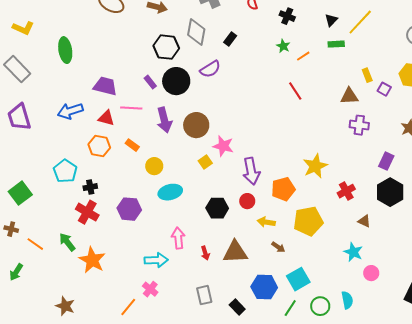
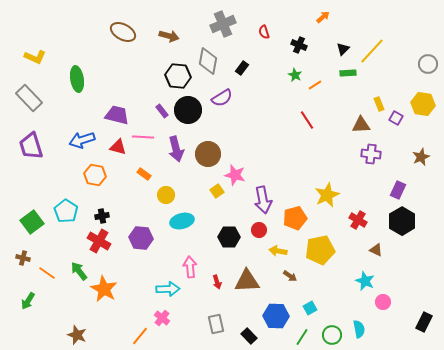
orange hexagon: (99, 146) -> (95, 175), moved
cyan pentagon: (65, 171) -> (66, 211), moved
red cross: (346, 191) -> (358, 220), turned -30
cyan square: (298, 279) -> (310, 308), size x0.6

